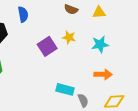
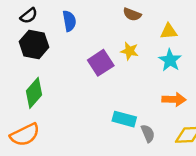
yellow triangle: (99, 12) -> (169, 31), moved
cyan star: (100, 44) -> (170, 60), turned -30

